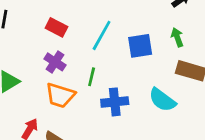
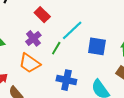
green line: (92, 77) -> (56, 48), moved

